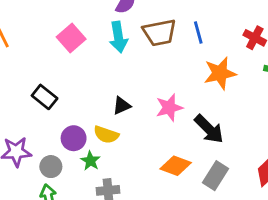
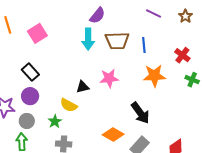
pink square: (71, 38) -> (37, 33), moved
pink star: (169, 108) -> (109, 78), moved
purple circle: (74, 138) -> (30, 96), moved

